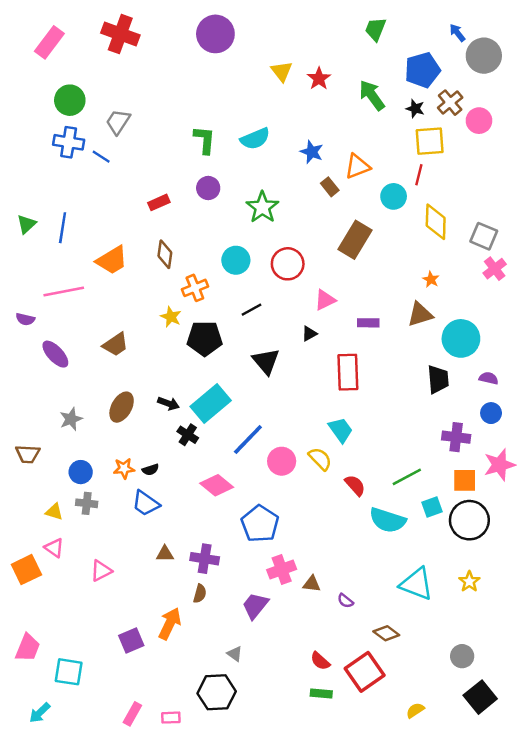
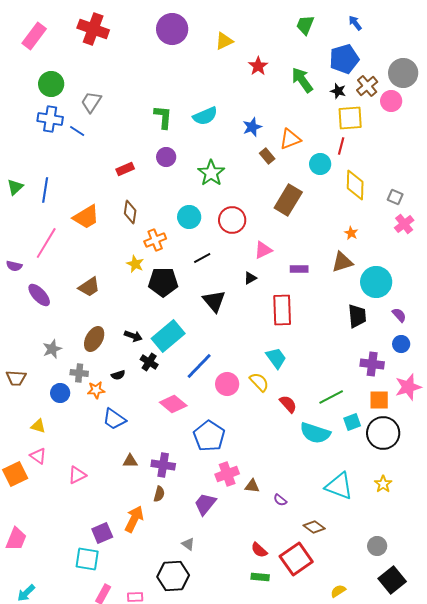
blue arrow: (457, 33) -> (355, 23), moved
gray circle: (484, 56) -> (403, 73), moved
yellow triangle: (282, 71) -> (224, 41), moved, turned 42
blue star: (312, 152) -> (252, 127), turned 30
gray square: (484, 236) -> (395, 197), size x0.7
pink line: (64, 292) -> (46, 243), turned -48
purple semicircle: (489, 378) -> (399, 315), turned 35
black semicircle: (150, 470) -> (118, 375), moved
gray cross: (87, 503) -> (79, 373), moved
cyan square: (69, 672) -> (87, 559), moved

